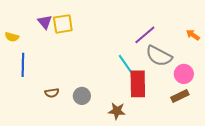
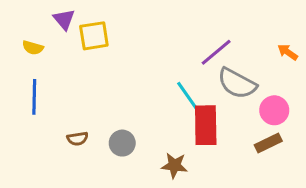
purple triangle: (45, 22) -> (64, 19), moved
yellow semicircle: (12, 37) -> (33, 48), moved

